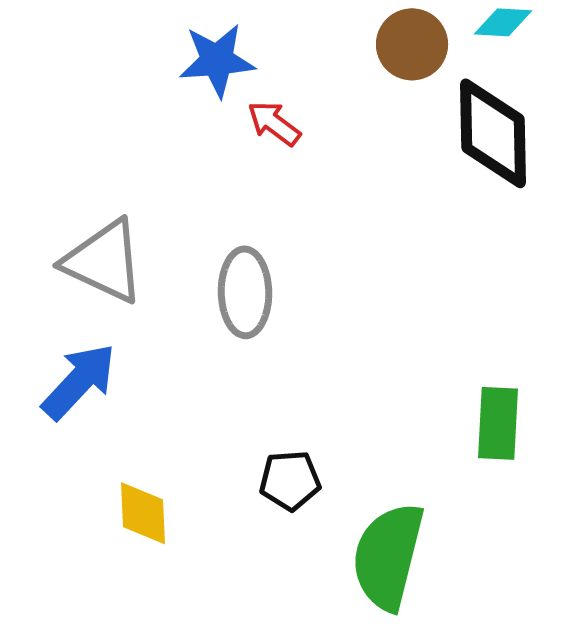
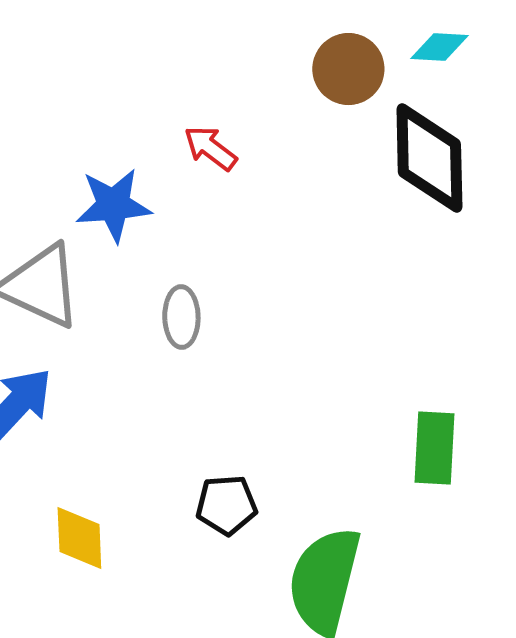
blue star: (217, 60) -> (113, 205), moved
gray ellipse: (245, 292) -> (181, 317), size x0.7

